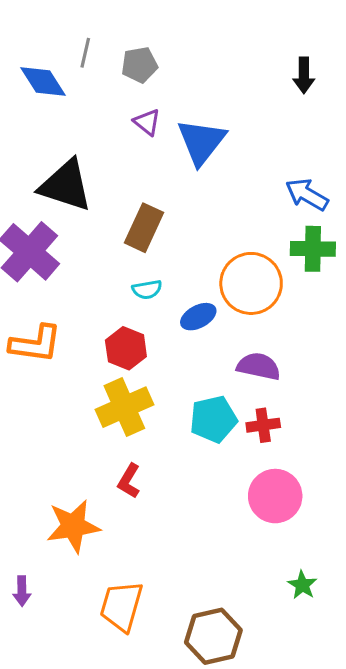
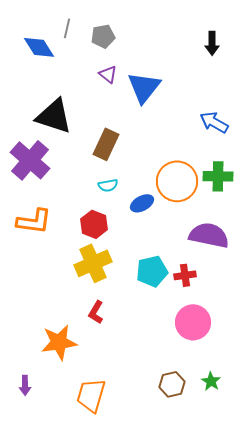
green cross: (313, 249) -> (218, 176), moved
purple semicircle: (259, 366) -> (209, 235), moved, size x1.4
brown hexagon: (213, 636) -> (172, 384), moved, size x0.7

